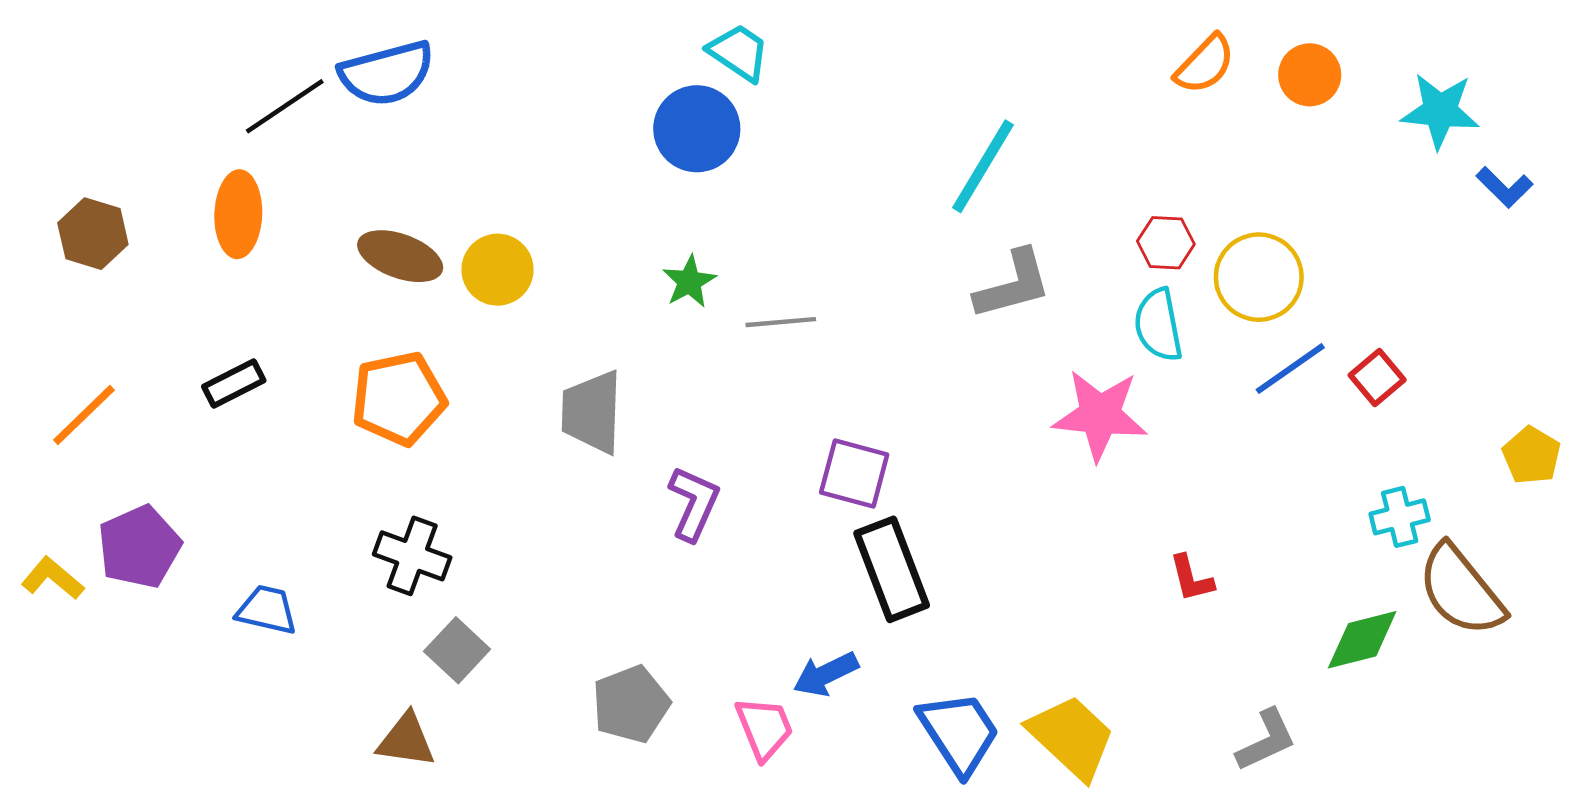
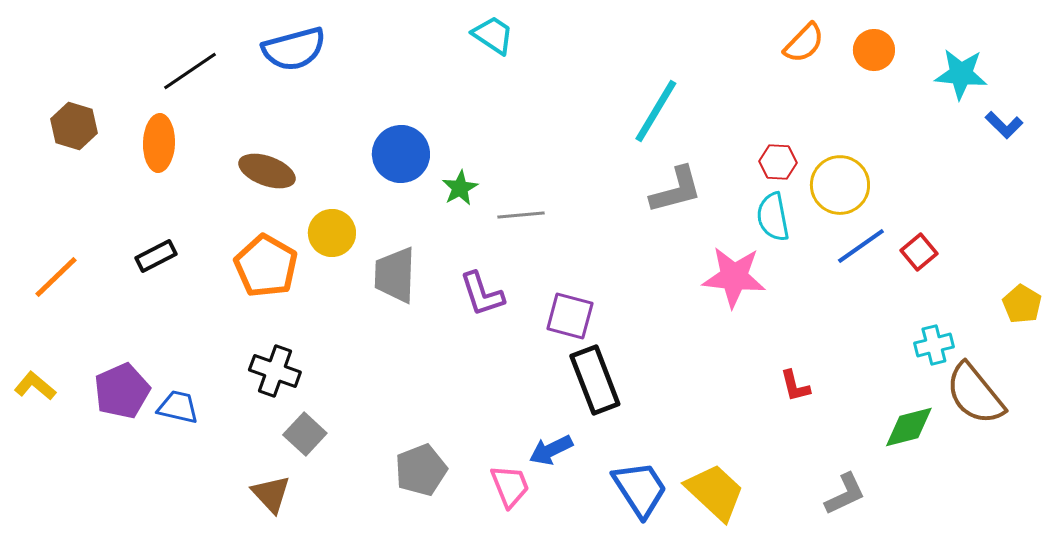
blue semicircle: (387, 73) -> (294, 49), moved
blue circle: (697, 129) -> (401, 154), moved
brown hexagon: (93, 234) -> (74, 126), moved
yellow circle: (498, 270) -> (332, 233), moved
orange pentagon: (399, 399) -> (266, 266), turned -30
purple L-shape: (694, 503) -> (482, 294), moved, turned 138
purple pentagon: (139, 547) -> (122, 391), moved
brown triangle: (406, 740) -> (271, 494), turned 39

